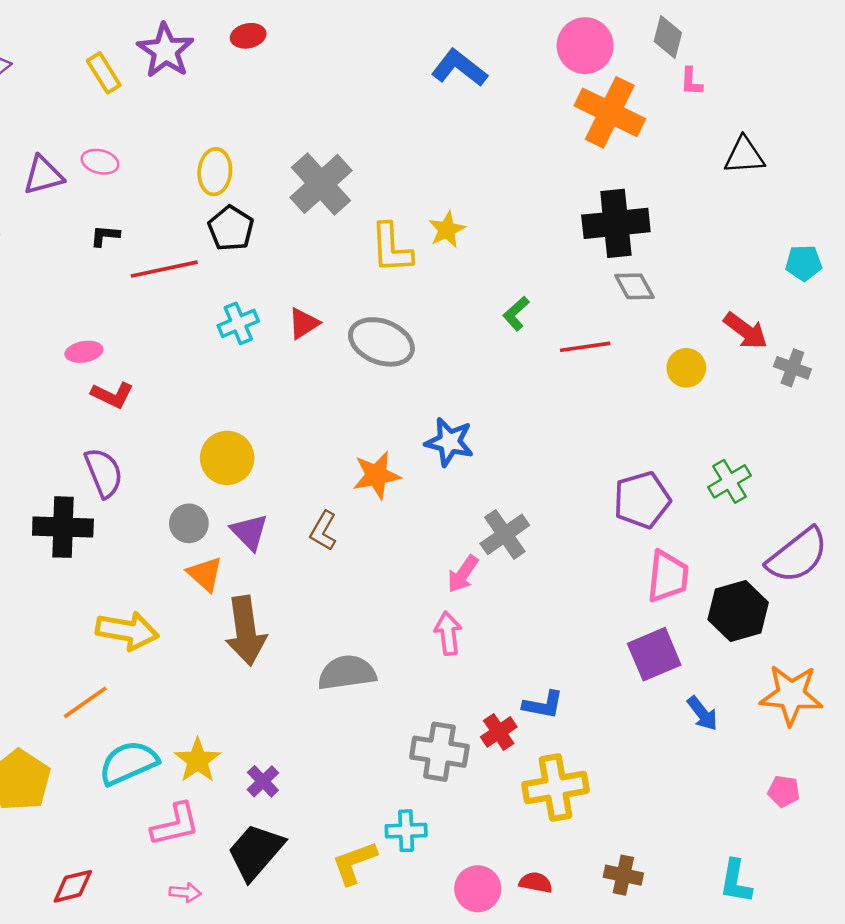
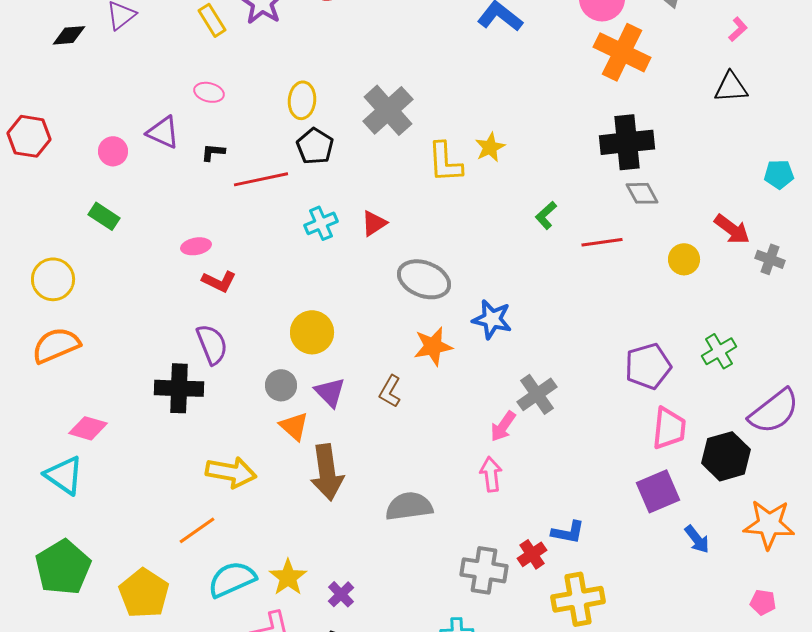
pink L-shape: (691, 81) -> (738, 29), moved, turned -135
purple triangle: (43, 175) -> (163, 132), moved, turned 39
gray ellipse: (381, 342) -> (424, 279), moved

